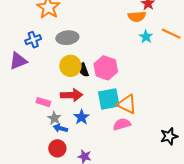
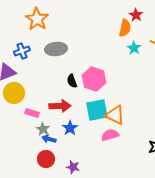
orange semicircle: (137, 17) -> (125, 28), turned -72
yellow circle: (70, 66) -> (14, 93), moved

